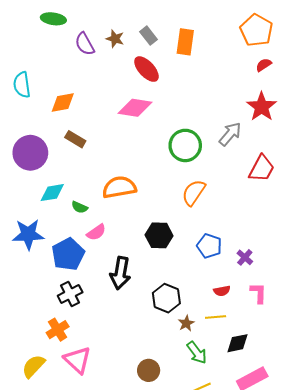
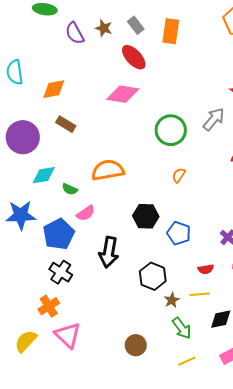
orange semicircle: (194, 193) -> (179, 175), size x0.6
blue pentagon: (209, 246) -> (179, 233), moved
black cross: (70, 294) -> (61, 272), turned -30

